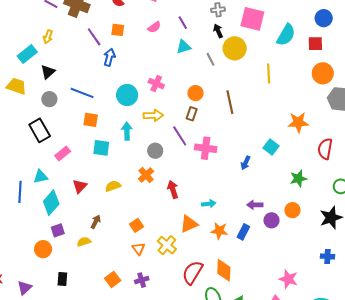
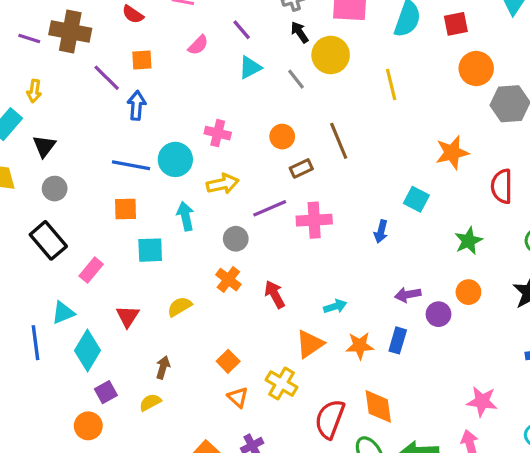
blue line: (82, 93) -> (131, 165), moved
brown rectangle: (192, 114) -> (301, 168), moved, turned 56
purple line: (180, 136) -> (270, 208), turned -70

